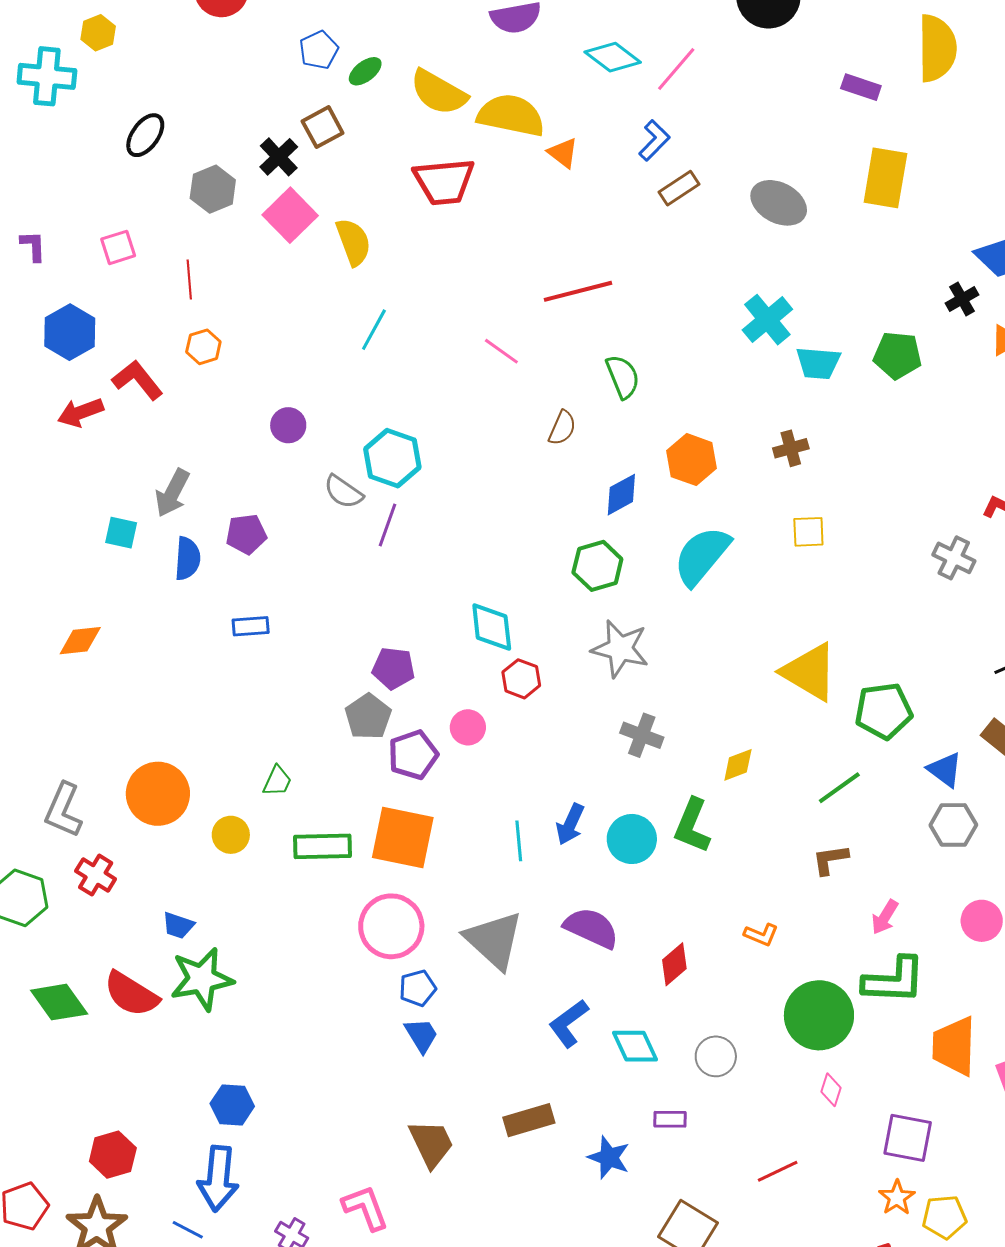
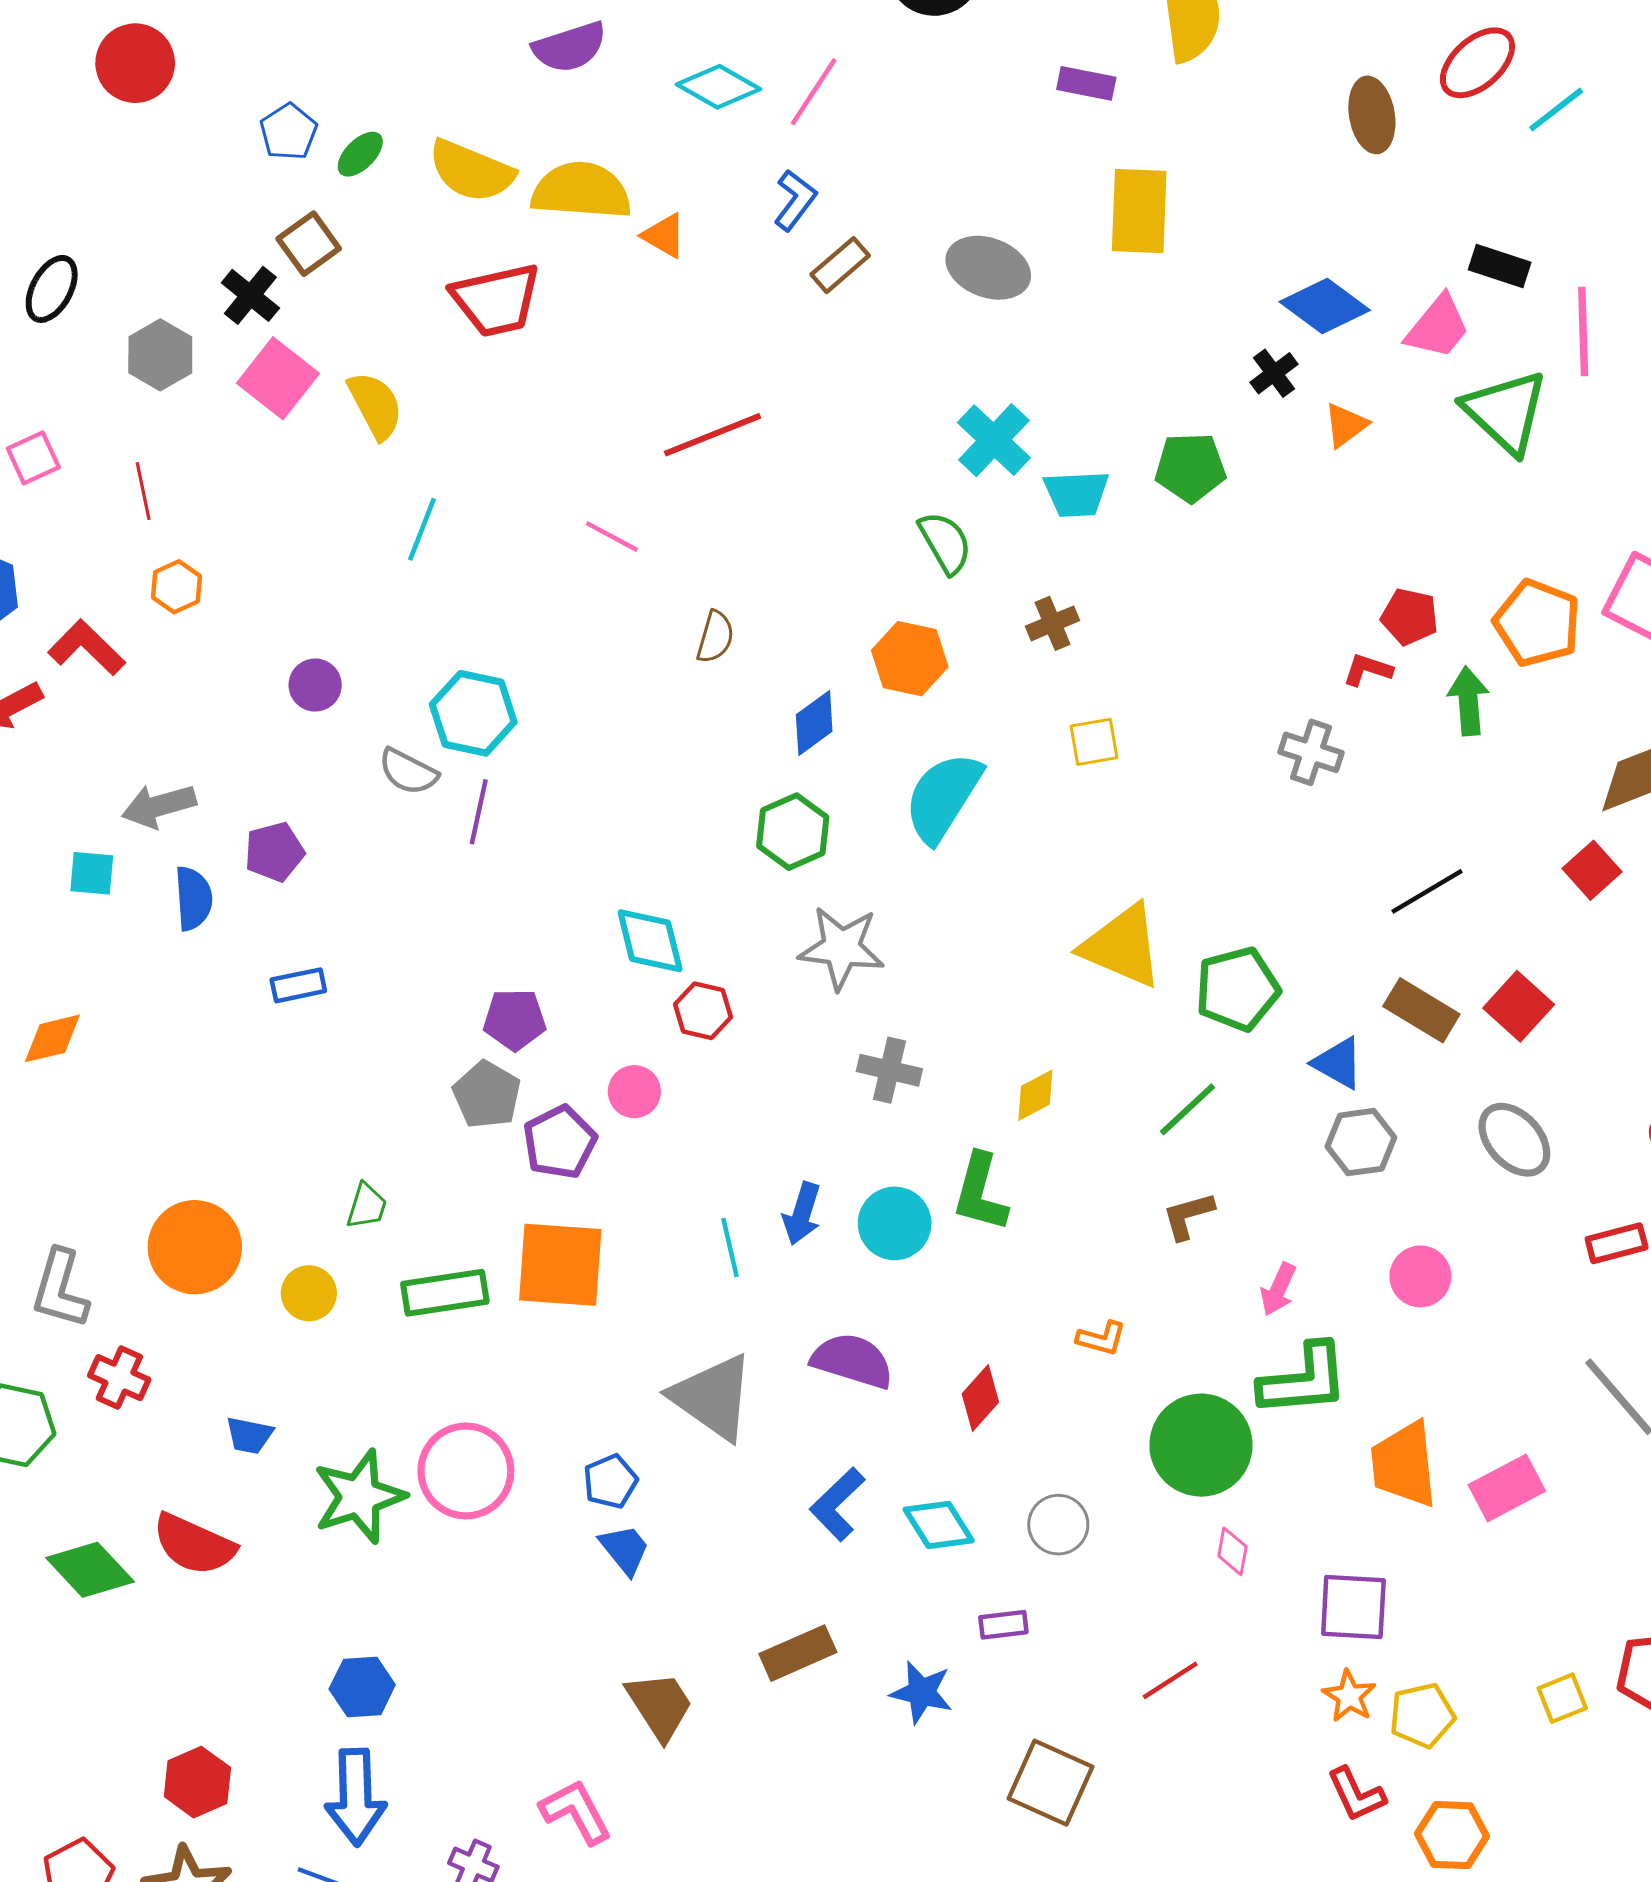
green semicircle: (623, 377) -> (945, 543), moved
gray arrow: (172, 493) -> (159, 806), turned 54
pink circle: (391, 926) -> (466, 1471), moved
green star: (202, 979) -> (359, 1497), moved

